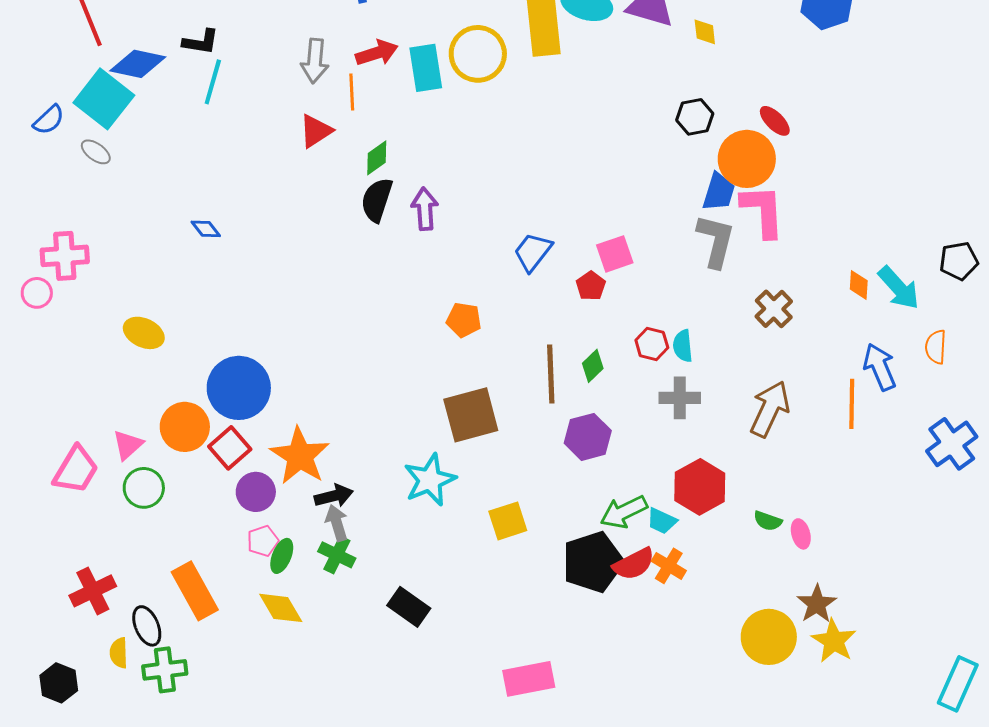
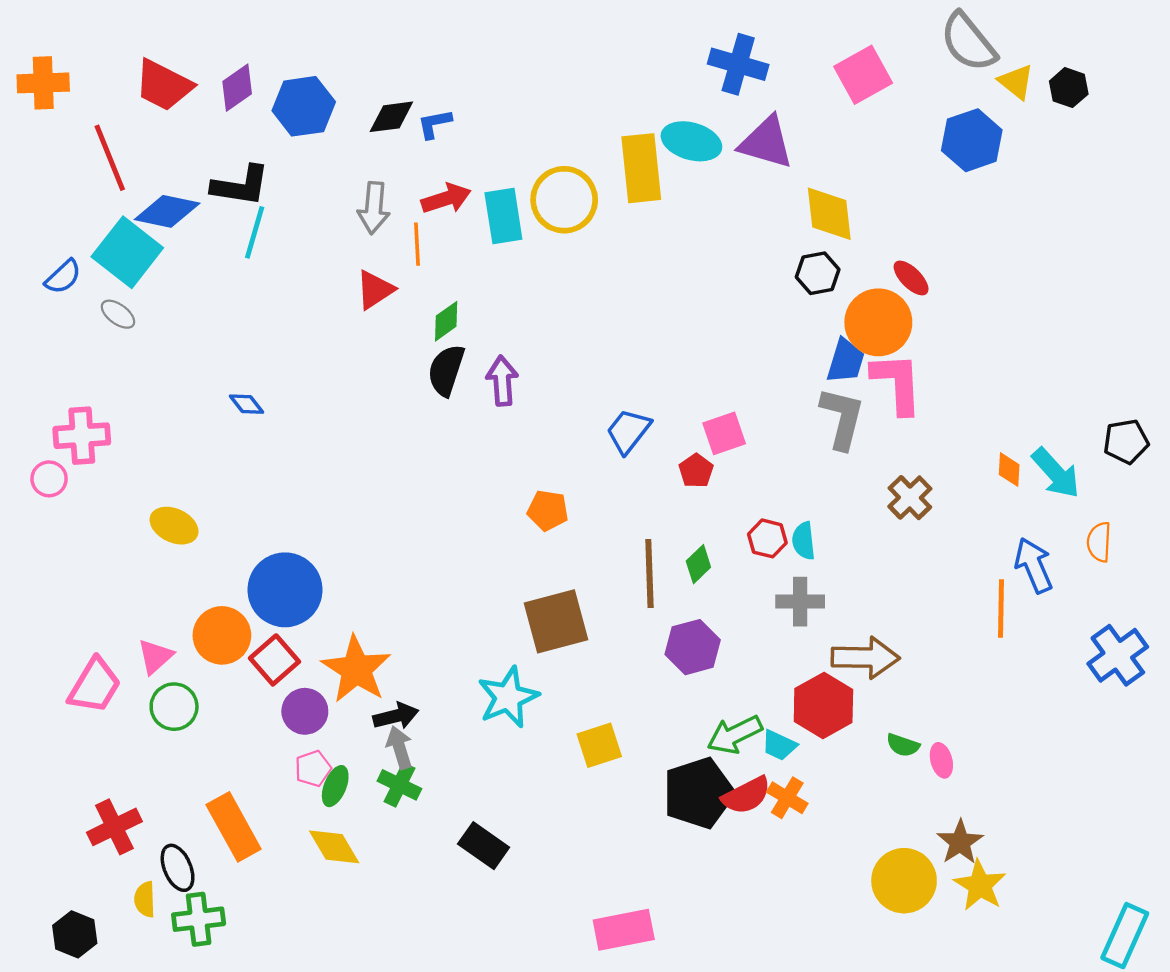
yellow diamond: (705, 32) -> (829, 214), moved, size x1.8
black L-shape: (201, 42) -> (241, 186), size x1.4
brown arrow: (770, 409) -> (865, 658), moved, turned 66

